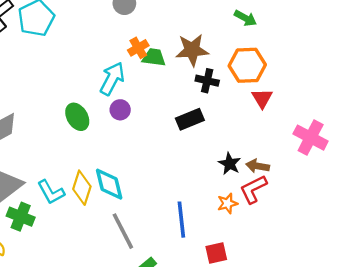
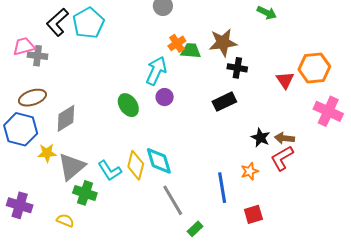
orange hexagon: (247, 65) -> (314, 68), moved
orange star: (227, 203) -> (250, 171), moved

